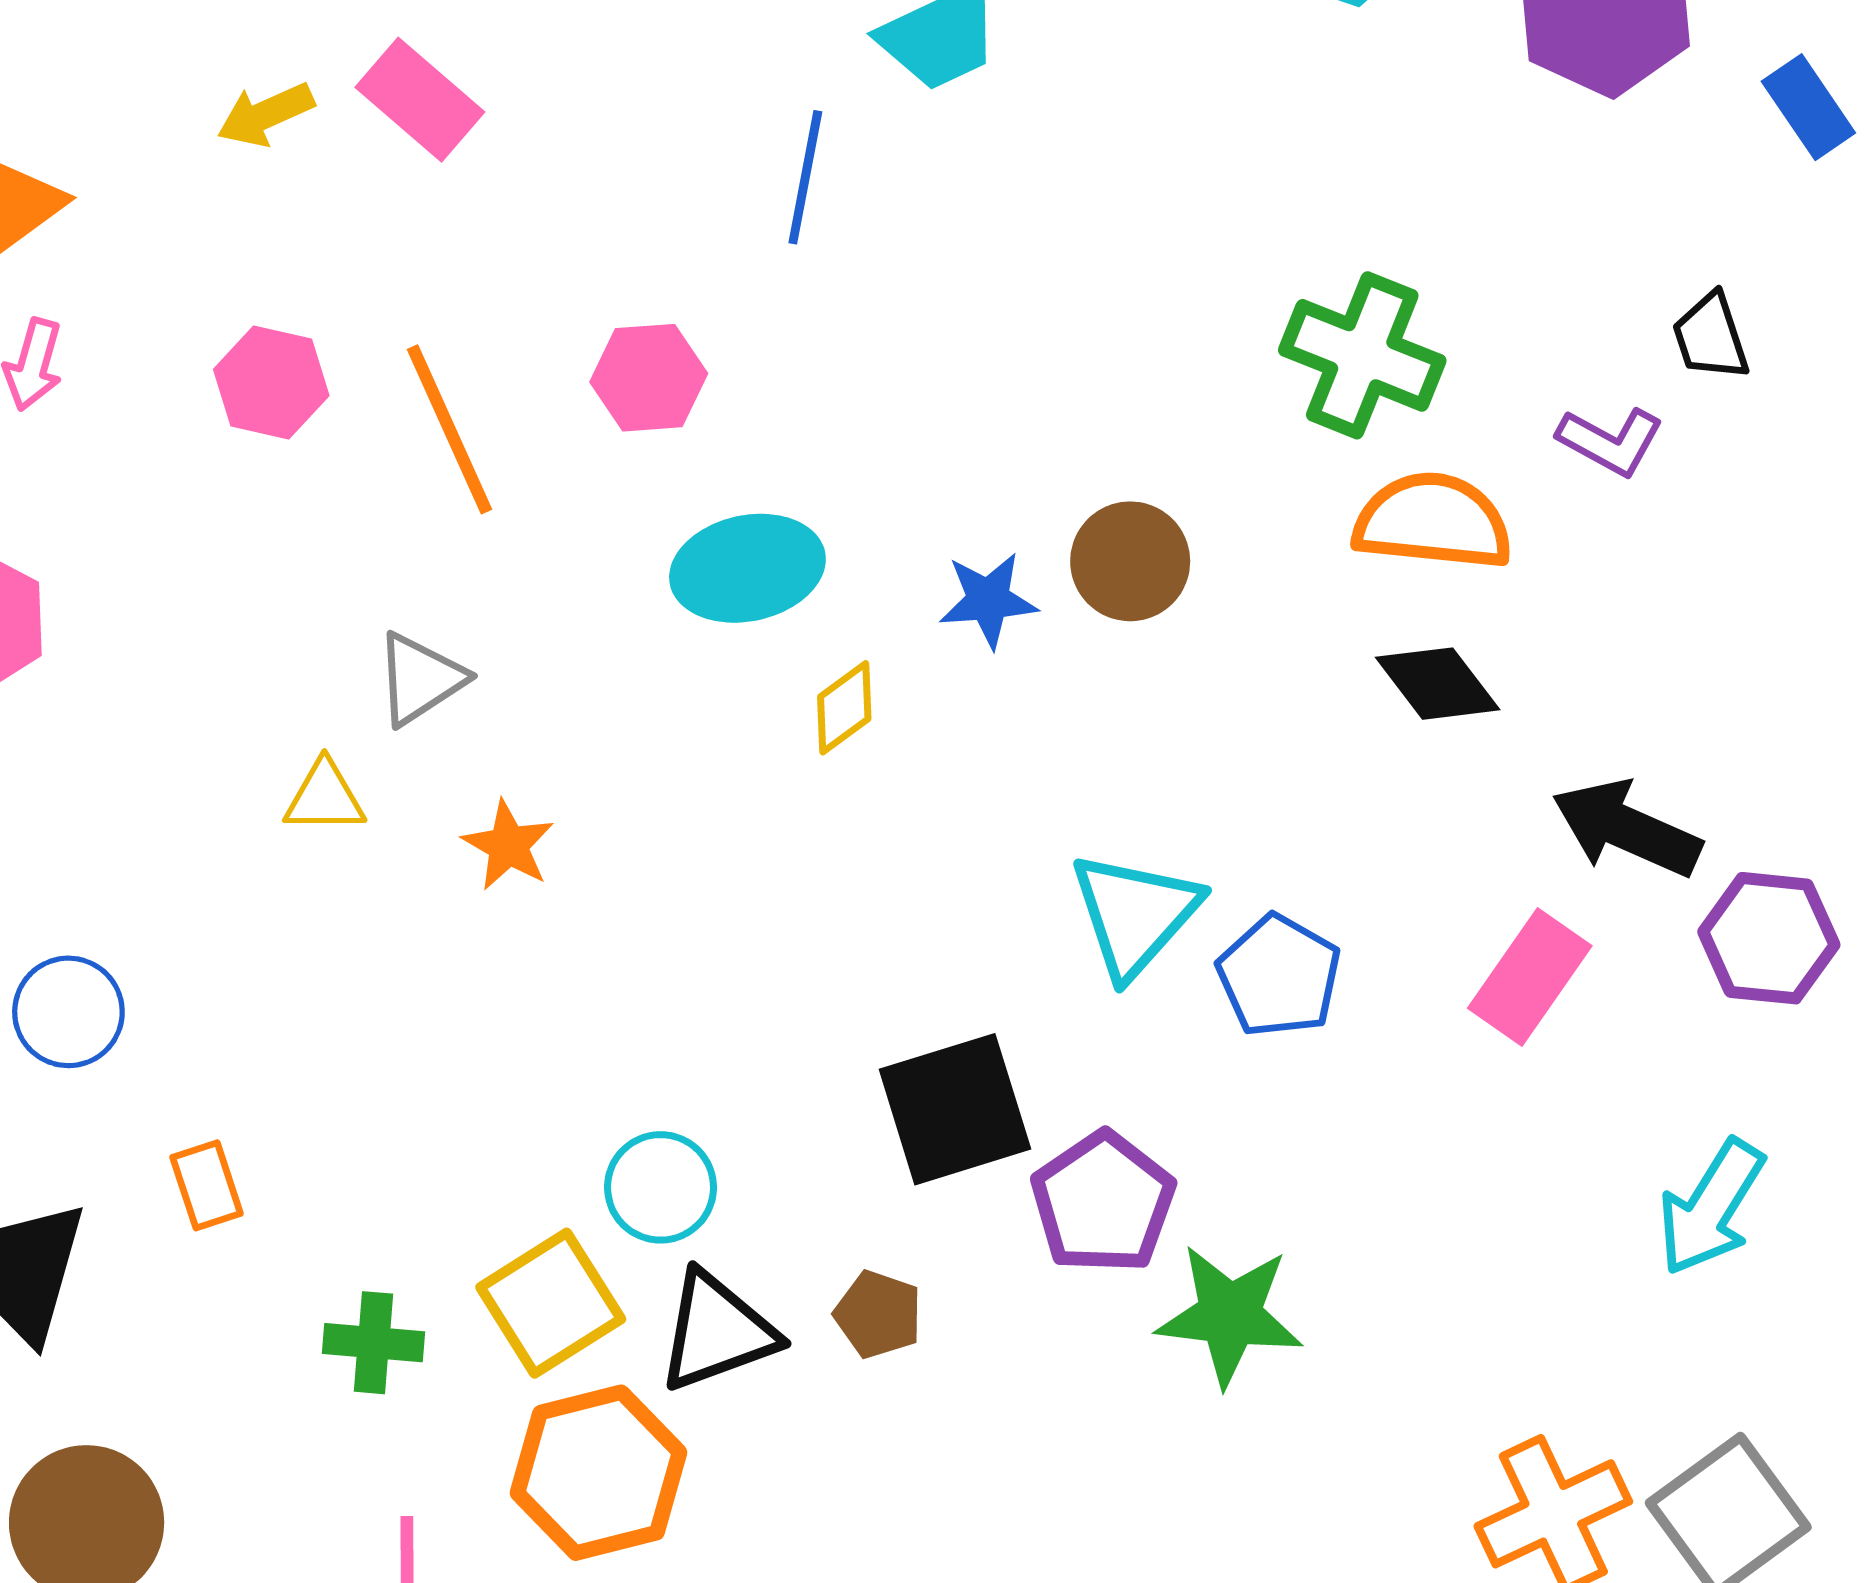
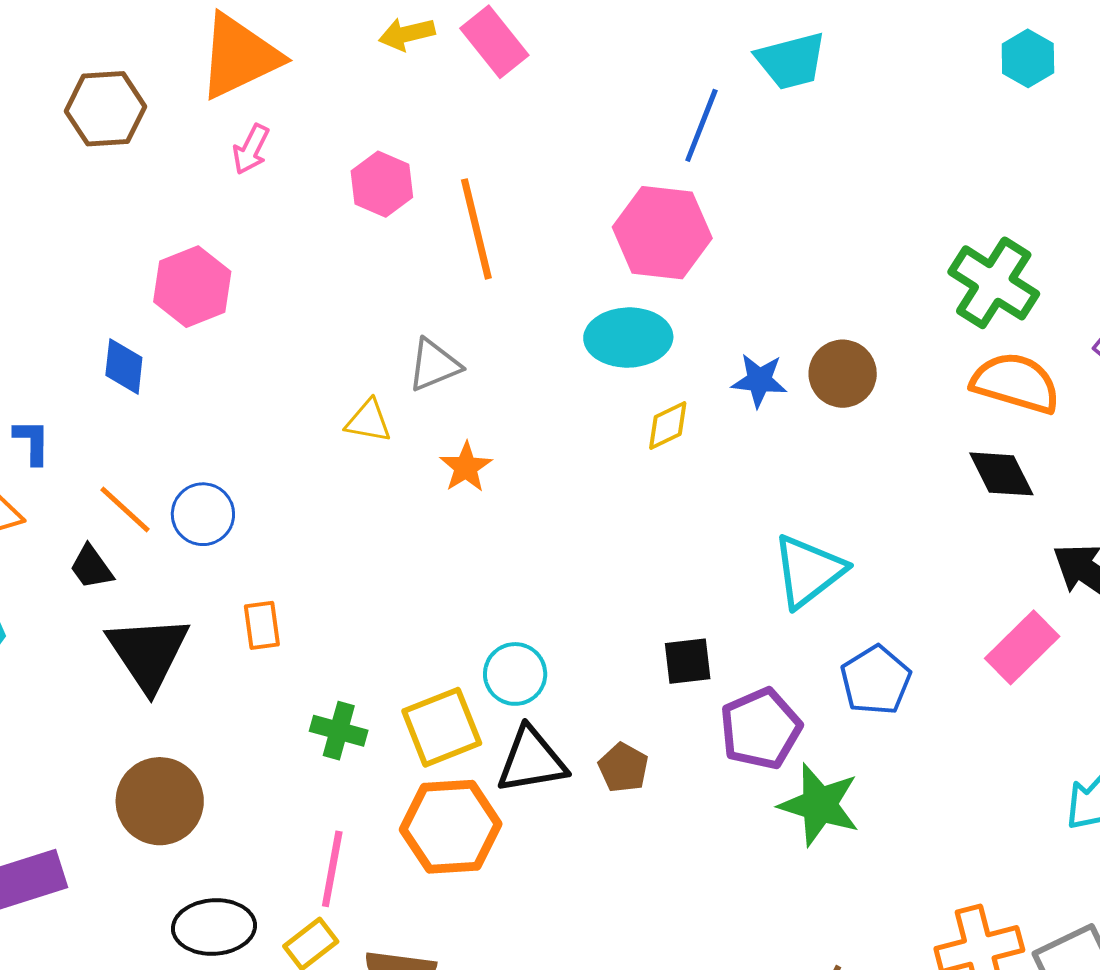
pink hexagon: (649, 378) -> (662, 233), moved, size x1.5
blue pentagon: (1279, 976) -> (876, 680), moved
black square: (955, 1109) -> (688, 661), size x0.6

